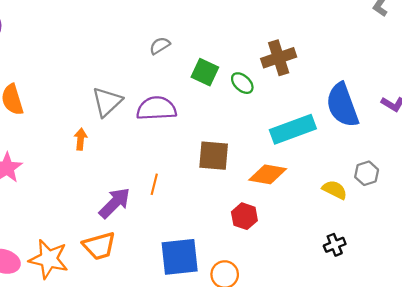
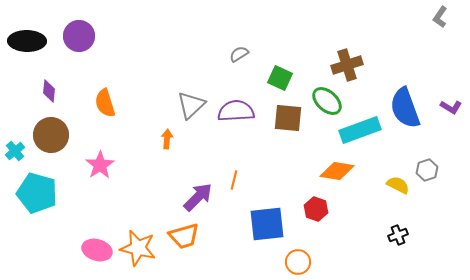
green ellipse: (242, 83) -> (327, 101), moved, size x1.4
brown square: (214, 156) -> (288, 118), moved
blue square: (180, 257) -> (267, 224), moved

